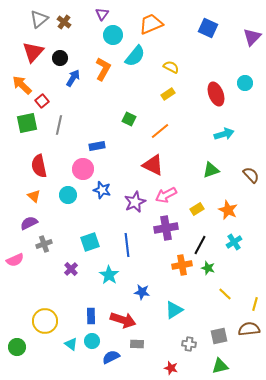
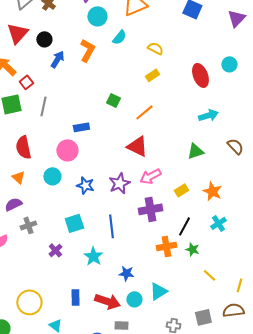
cyan semicircle: (135, 56) -> (119, 37), size x0.7
brown semicircle: (251, 175) -> (235, 146), moved
blue star: (102, 190) -> (85, 185), moved
cyan circle: (92, 341) -> (134, 299), moved

